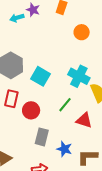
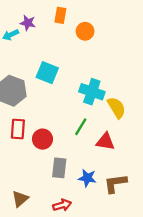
orange circle: (82, 32) -> (85, 31), moved
cyan square: (41, 76) -> (47, 73), moved

